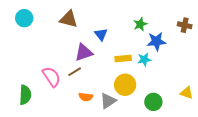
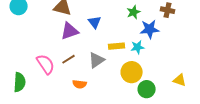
brown cross: (185, 25) -> (168, 10), moved
purple triangle: (84, 52) -> (70, 31), moved
yellow circle: (125, 85) -> (132, 72), moved
gray triangle: (108, 101) -> (97, 60), moved

